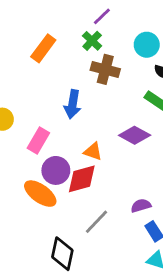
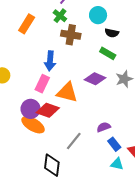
pink rectangle: (38, 140) -> (42, 84), moved
orange triangle: (93, 151) -> (67, 92), size x1.6
purple circle: (56, 170) -> (31, 109), moved
red diamond: (82, 179) -> (48, 110), moved, turned 40

